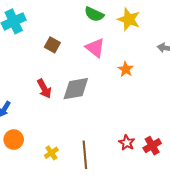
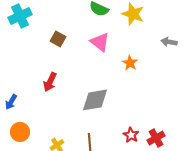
red arrow: (44, 89) -> (50, 82), turned 54
gray diamond: (76, 89) -> (95, 100), moved

